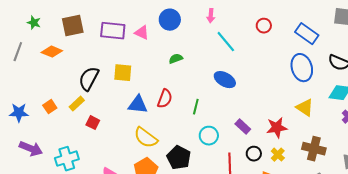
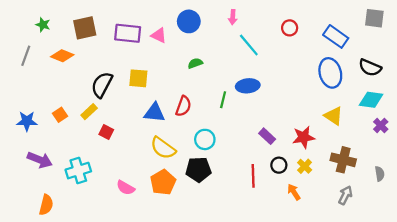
blue ellipse: (225, 80) -> (248, 86), turned -35
green line: (196, 107) -> (223, 100), moved
cyan circle: (209, 136) -> (205, 139), moved
black pentagon: (179, 158) -> (198, 169), turned -30

